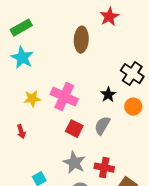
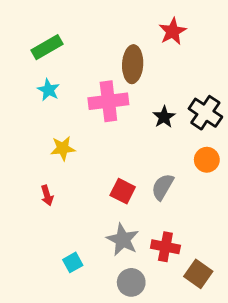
cyan star: (22, 58) -> (48, 90), size x0.7
black star: (108, 95) -> (164, 117), moved
pink cross: (64, 97) -> (108, 101), moved, turned -32

